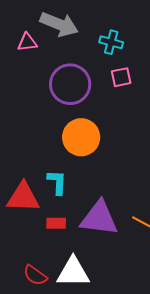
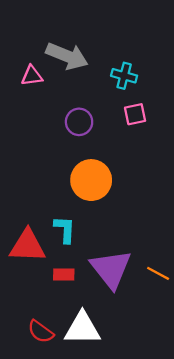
purple circle: (70, 84) -> (79, 122), size x0.6
purple triangle: (99, 218) -> (111, 269), turned 45

